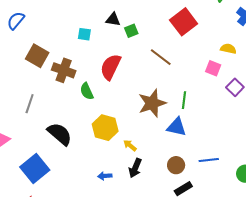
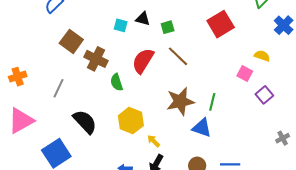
black triangle: (113, 19) -> (143, 19), moved
brown line: (161, 57) -> (178, 56), moved

